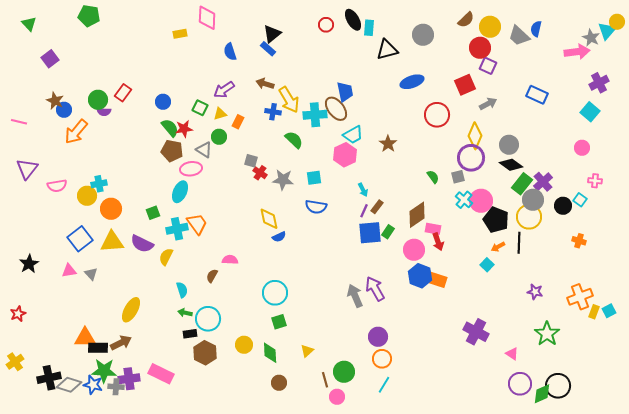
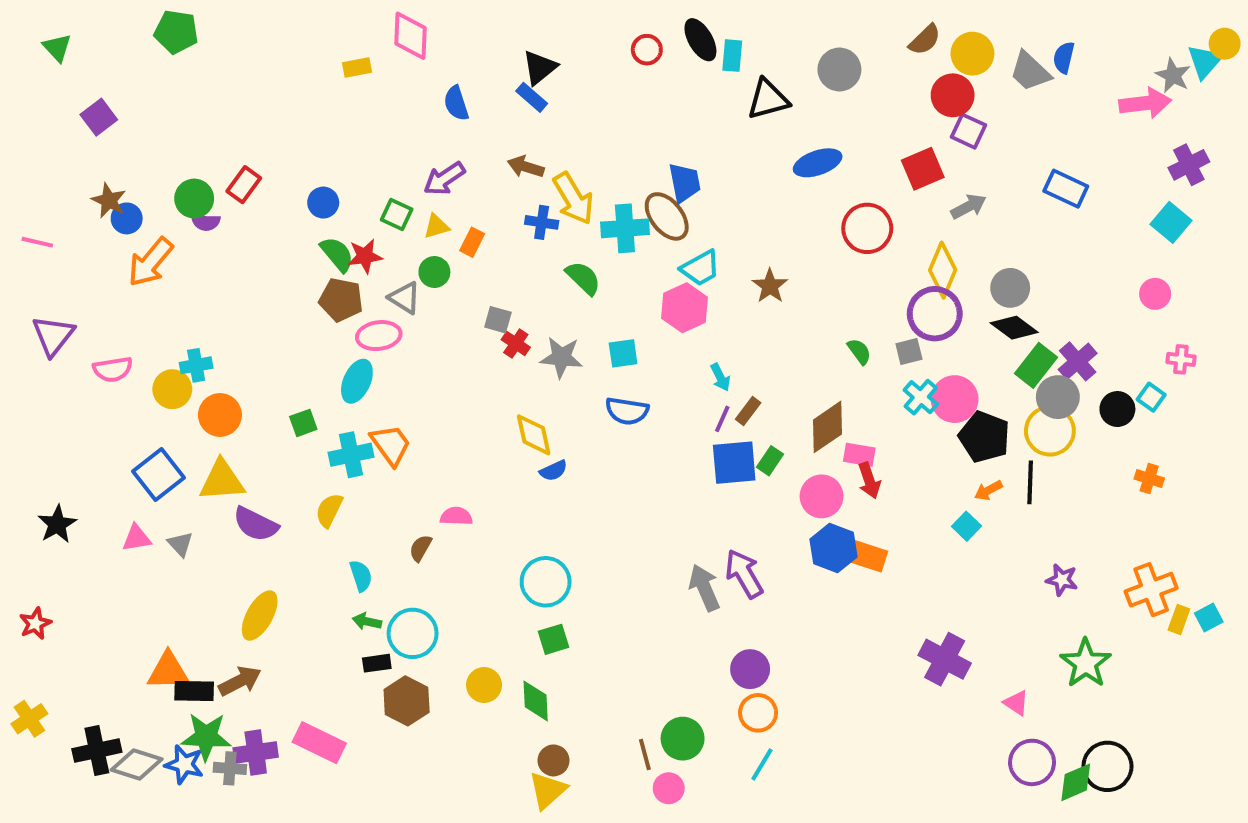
purple semicircle: (142, 244) -> (256, 524), moved
yellow triangle: (307, 351) -> (548, 790), moved, size x1.5

